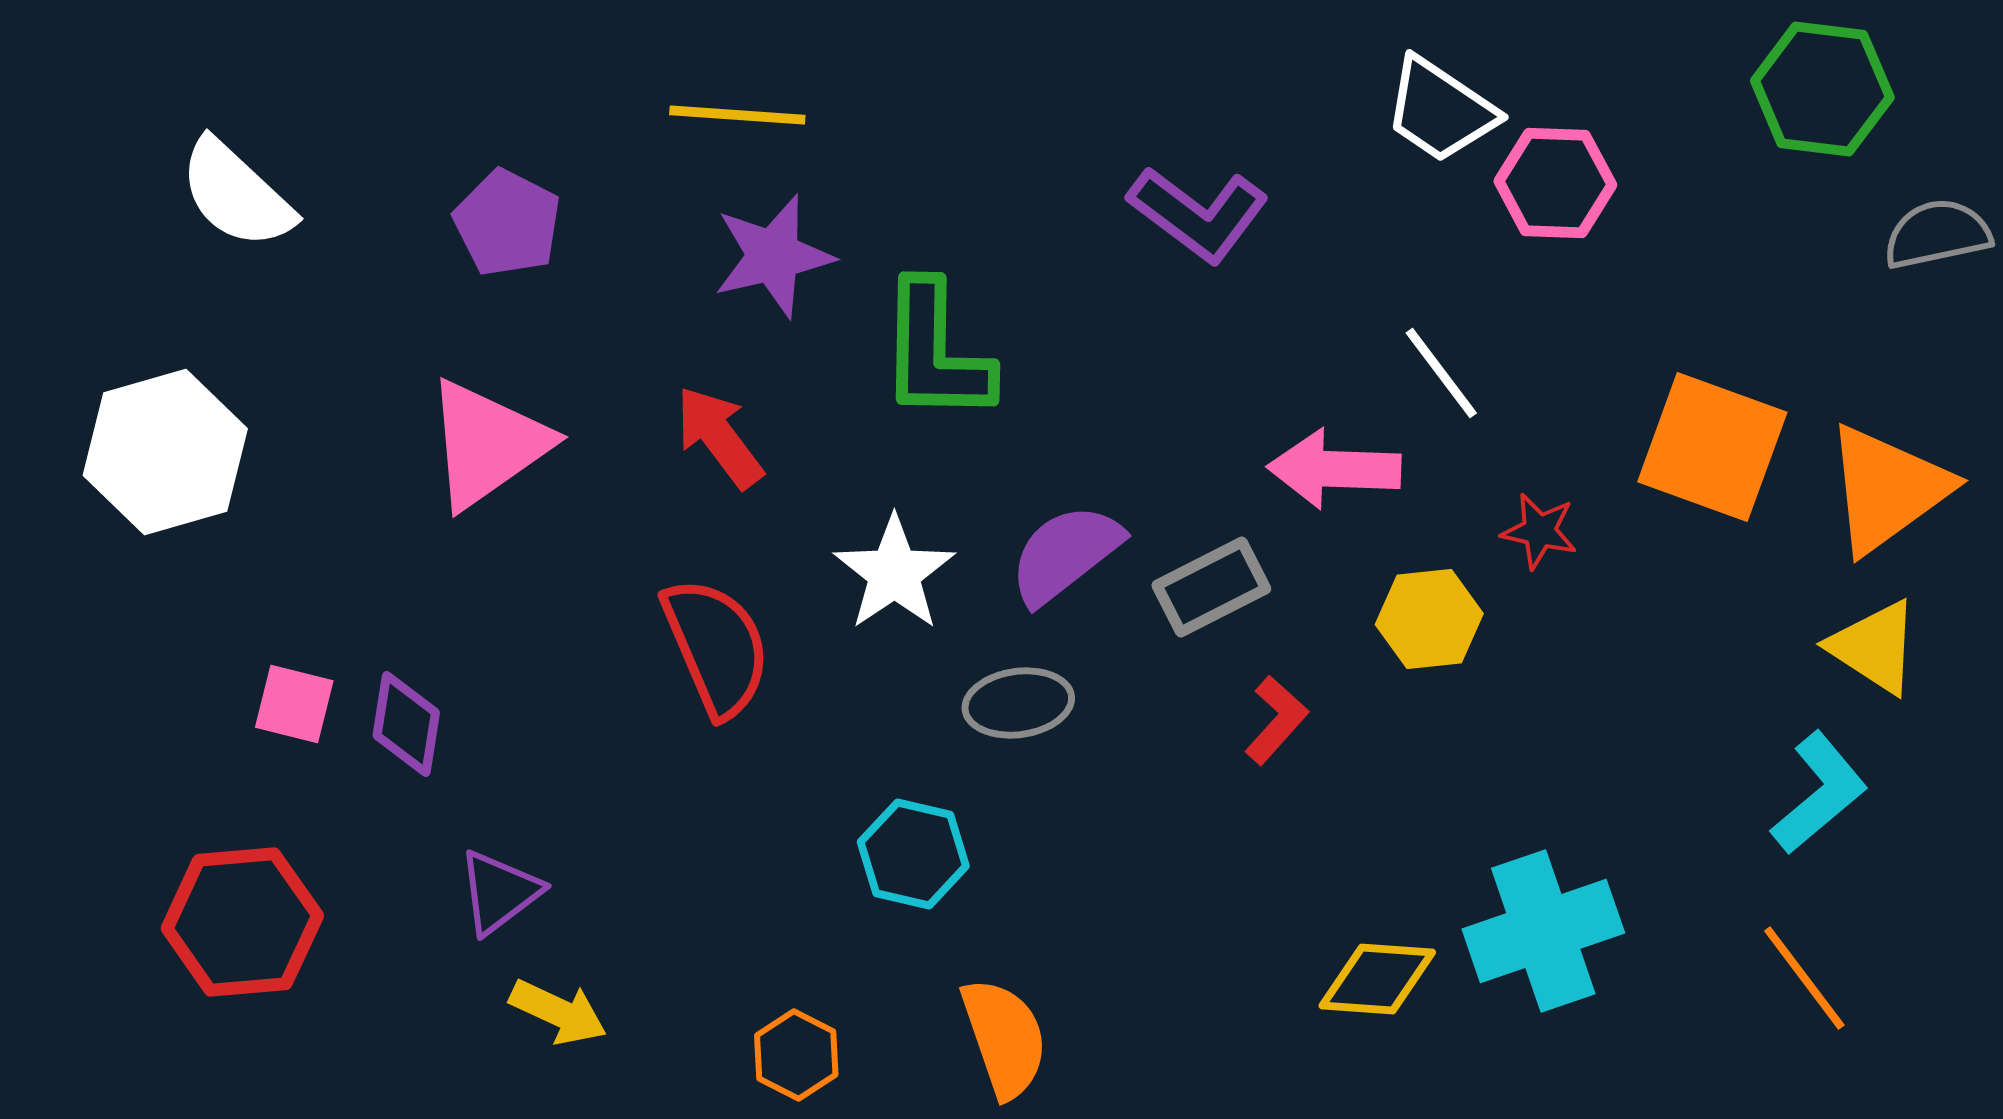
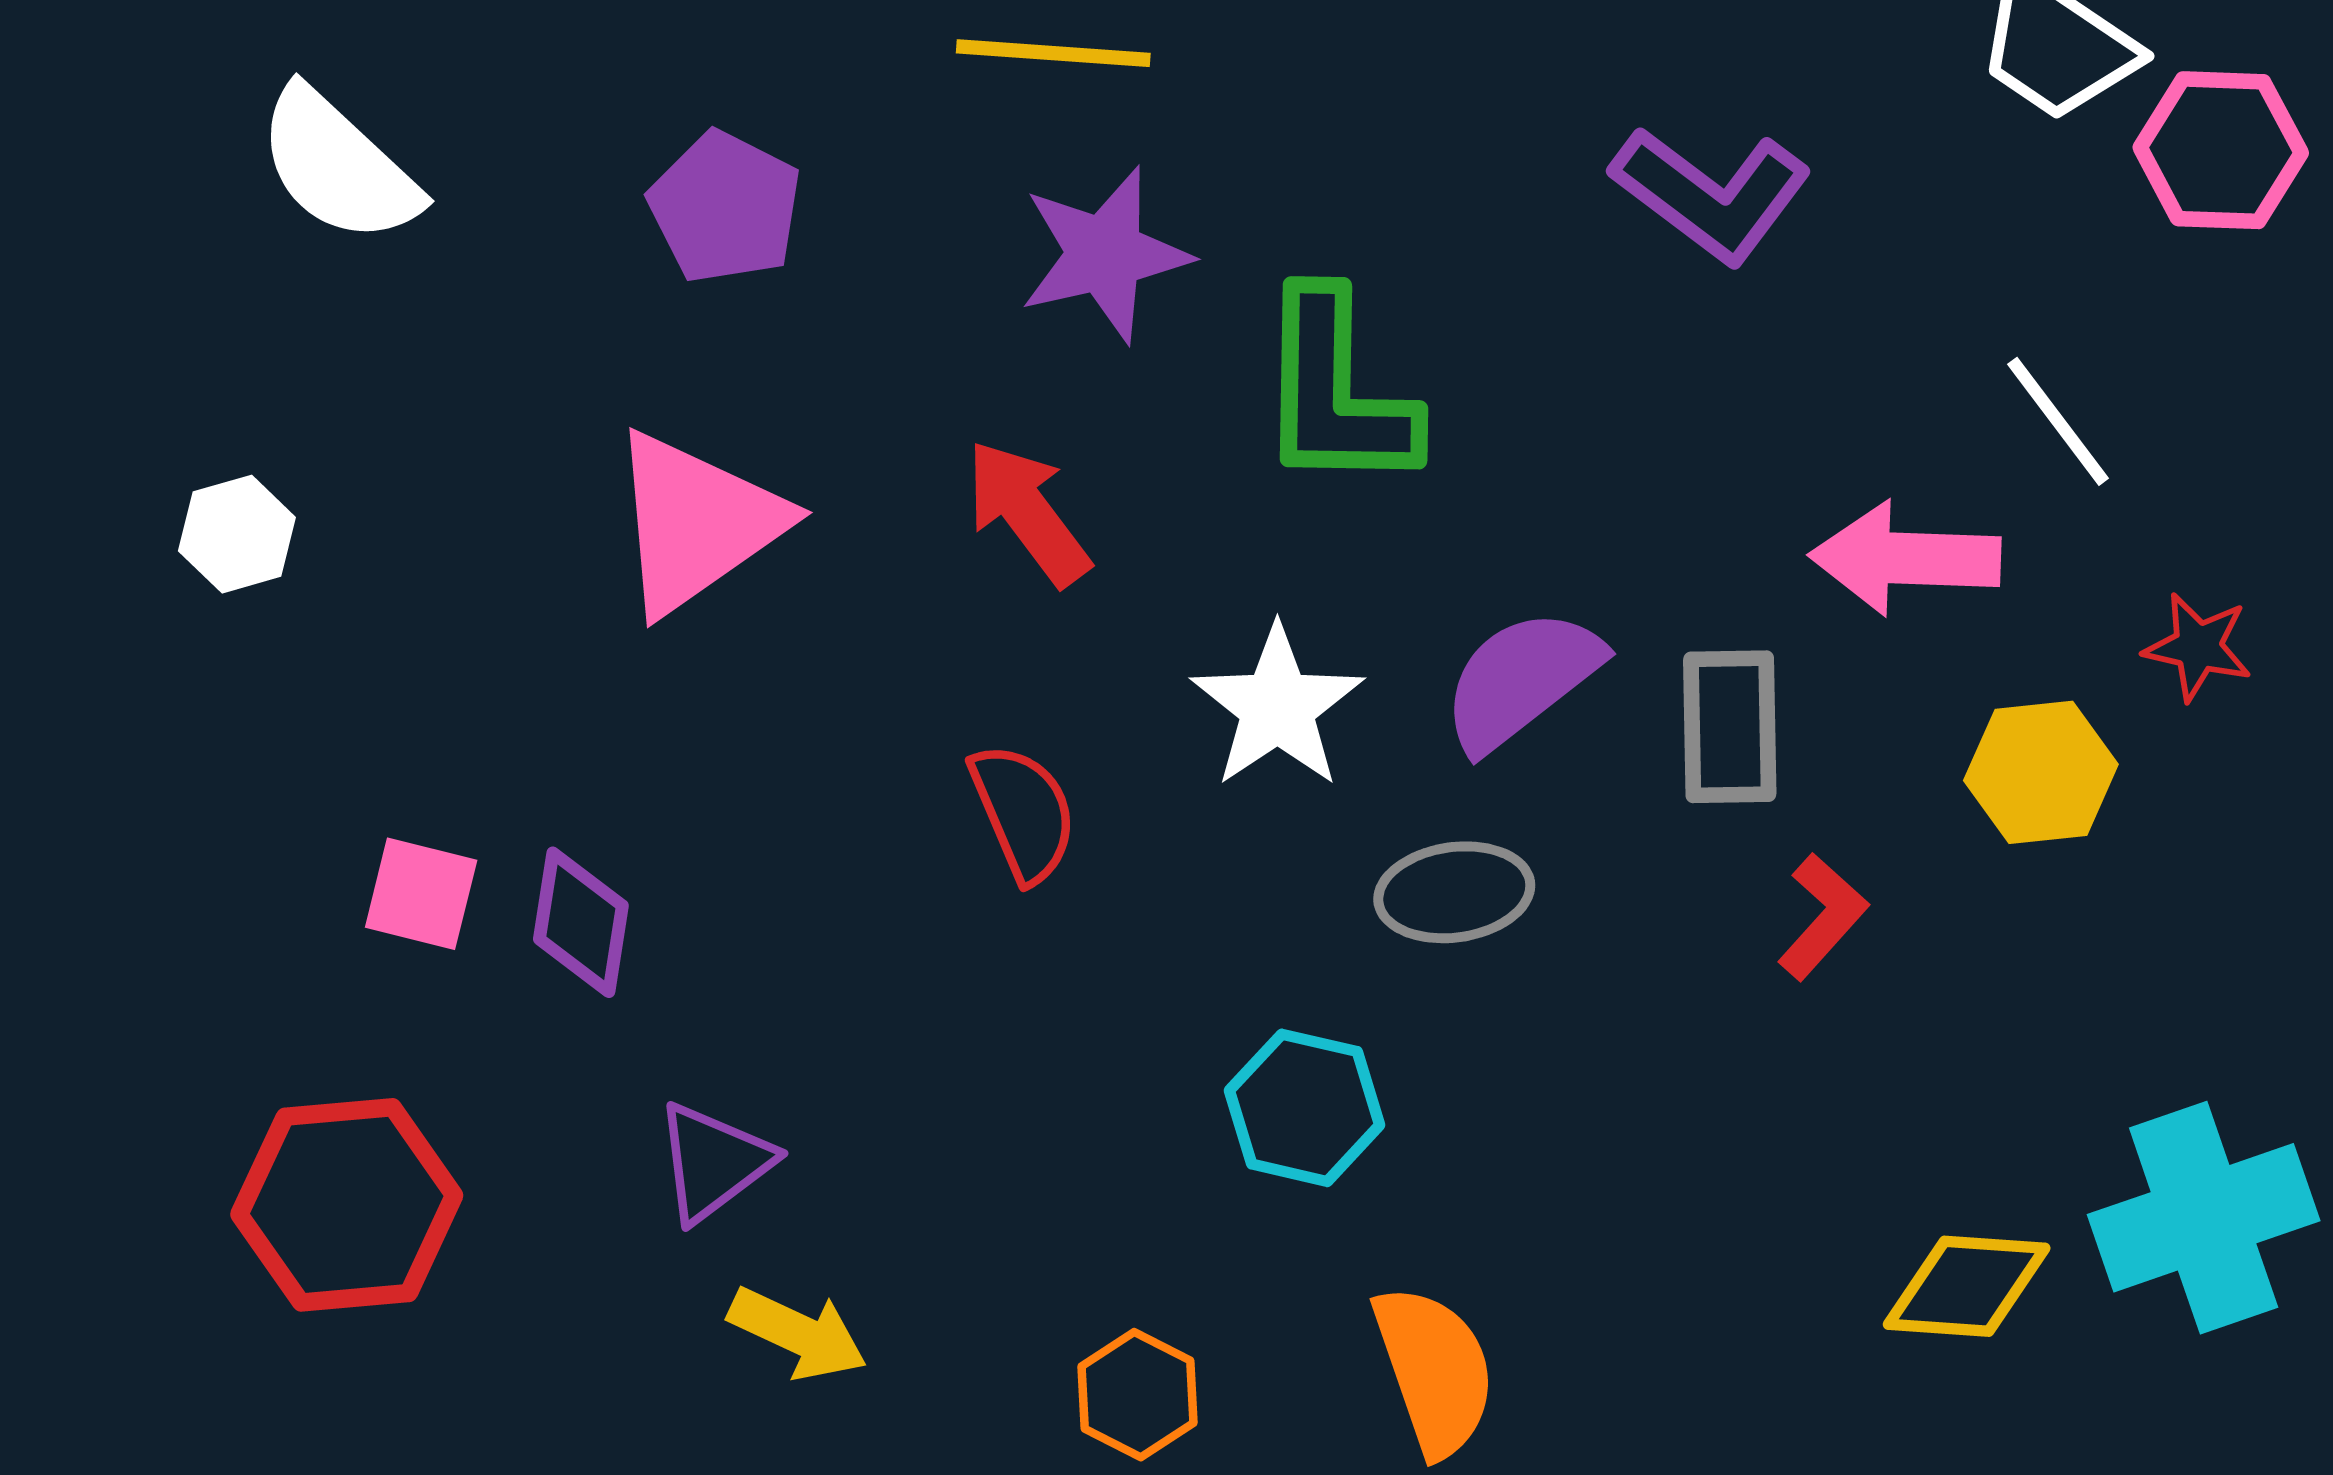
white hexagon: (165, 452) -> (237, 534), size x0.5
gray rectangle: (1211, 587) -> (1730, 727), turned -64
red semicircle: (716, 647) -> (1023, 812), size x0.7

